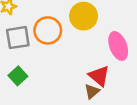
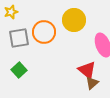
brown triangle: (92, 91) -> (92, 83), moved

